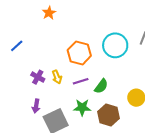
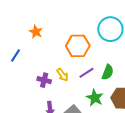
orange star: (49, 13) -> (36, 32), moved
green star: (82, 107) -> (95, 98), turned -30

